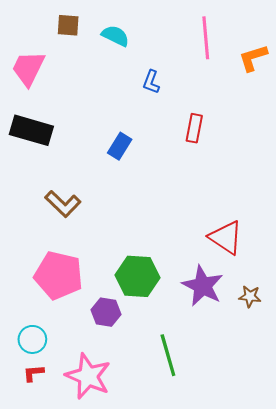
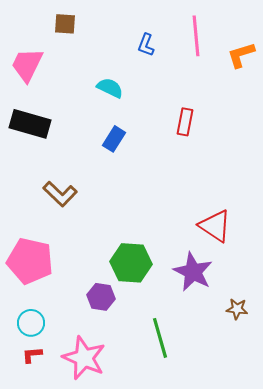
cyan semicircle: (115, 36) -> (110, 88), moved
blue L-shape: (151, 82) -> (146, 45), moved
pink pentagon: (59, 275) -> (30, 261), moved
brown star: (250, 296) -> (237, 309), moved

